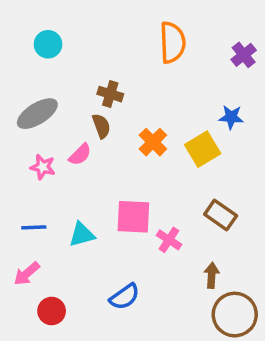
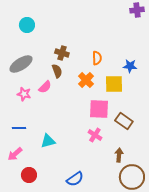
orange semicircle: (172, 42) -> (97, 58), moved, size x0.6
purple cross: (244, 55) -> (137, 10), moved, turned 32
yellow square: (203, 149) -> (114, 84), turned 30
pink square: (133, 217) -> (99, 109), moved
cyan triangle: (82, 235) -> (48, 141), moved
blue semicircle: (124, 297) -> (75, 179), moved

